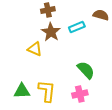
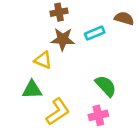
brown star: (51, 32) -> (63, 39), turned -30
green triangle: (22, 91) -> (32, 90), moved
yellow L-shape: (47, 91) -> (58, 112), turned 50

